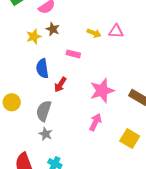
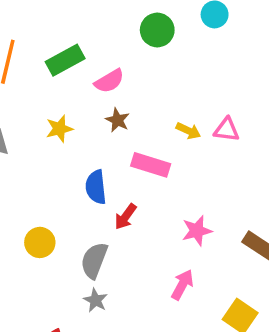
yellow star: (34, 36) -> (59, 129), moved
pink rectangle: (73, 54) -> (151, 165), size x1.5
pink star: (102, 91) -> (197, 231), size x0.7

